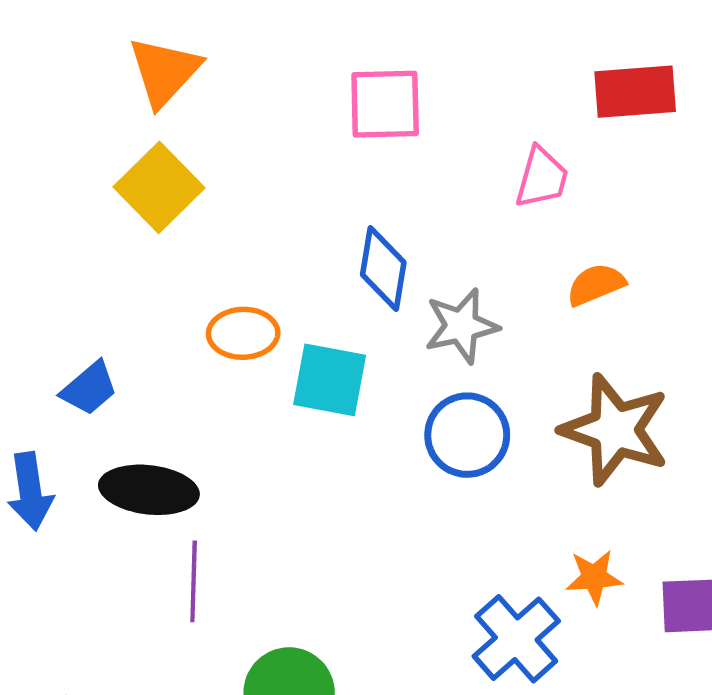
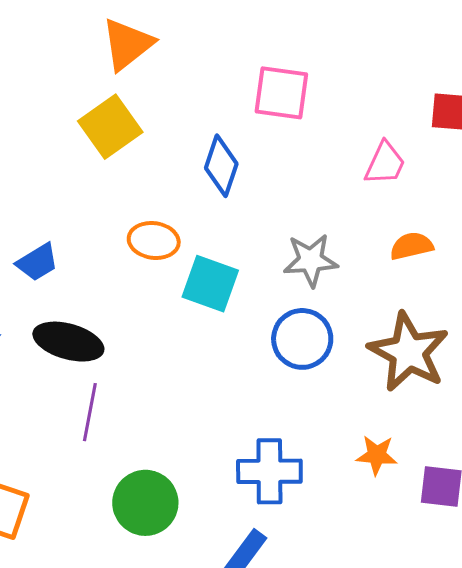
blue diamond: (383, 268) -> (221, 166), moved
blue cross: (516, 639) -> (269, 471), moved, turned 32

